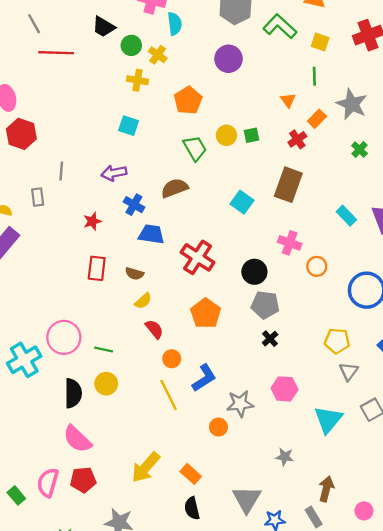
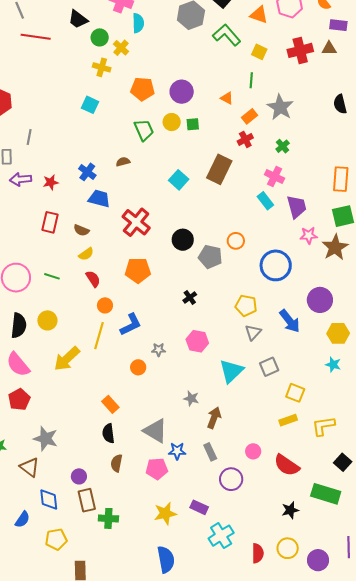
purple circle: (229, 59) -> (182, 92), moved
orange pentagon: (188, 100) -> (142, 89), turned 30
orange triangle: (288, 100) -> (227, 98), turned -32
red cross: (297, 139) -> (245, 139), moved
purple arrow: (114, 173) -> (21, 179), moved
brown semicircle: (174, 188) -> (123, 162), size x0.6
pink cross: (290, 243) -> (275, 176), moved
gray pentagon: (265, 305) -> (210, 257), moved
orange pentagon: (206, 313) -> (138, 270), turned 30
green line: (104, 349) -> (52, 276), moved
yellow line: (169, 395) -> (99, 336), turned 36
gray star: (240, 404) -> (159, 350), size x0.6
yellow arrow: (146, 467) -> (67, 359), moved
red pentagon: (83, 480) -> (19, 399), turned -30
brown arrow: (326, 489) -> (214, 418), moved
gray triangle: (247, 499) -> (155, 431), turned -36

